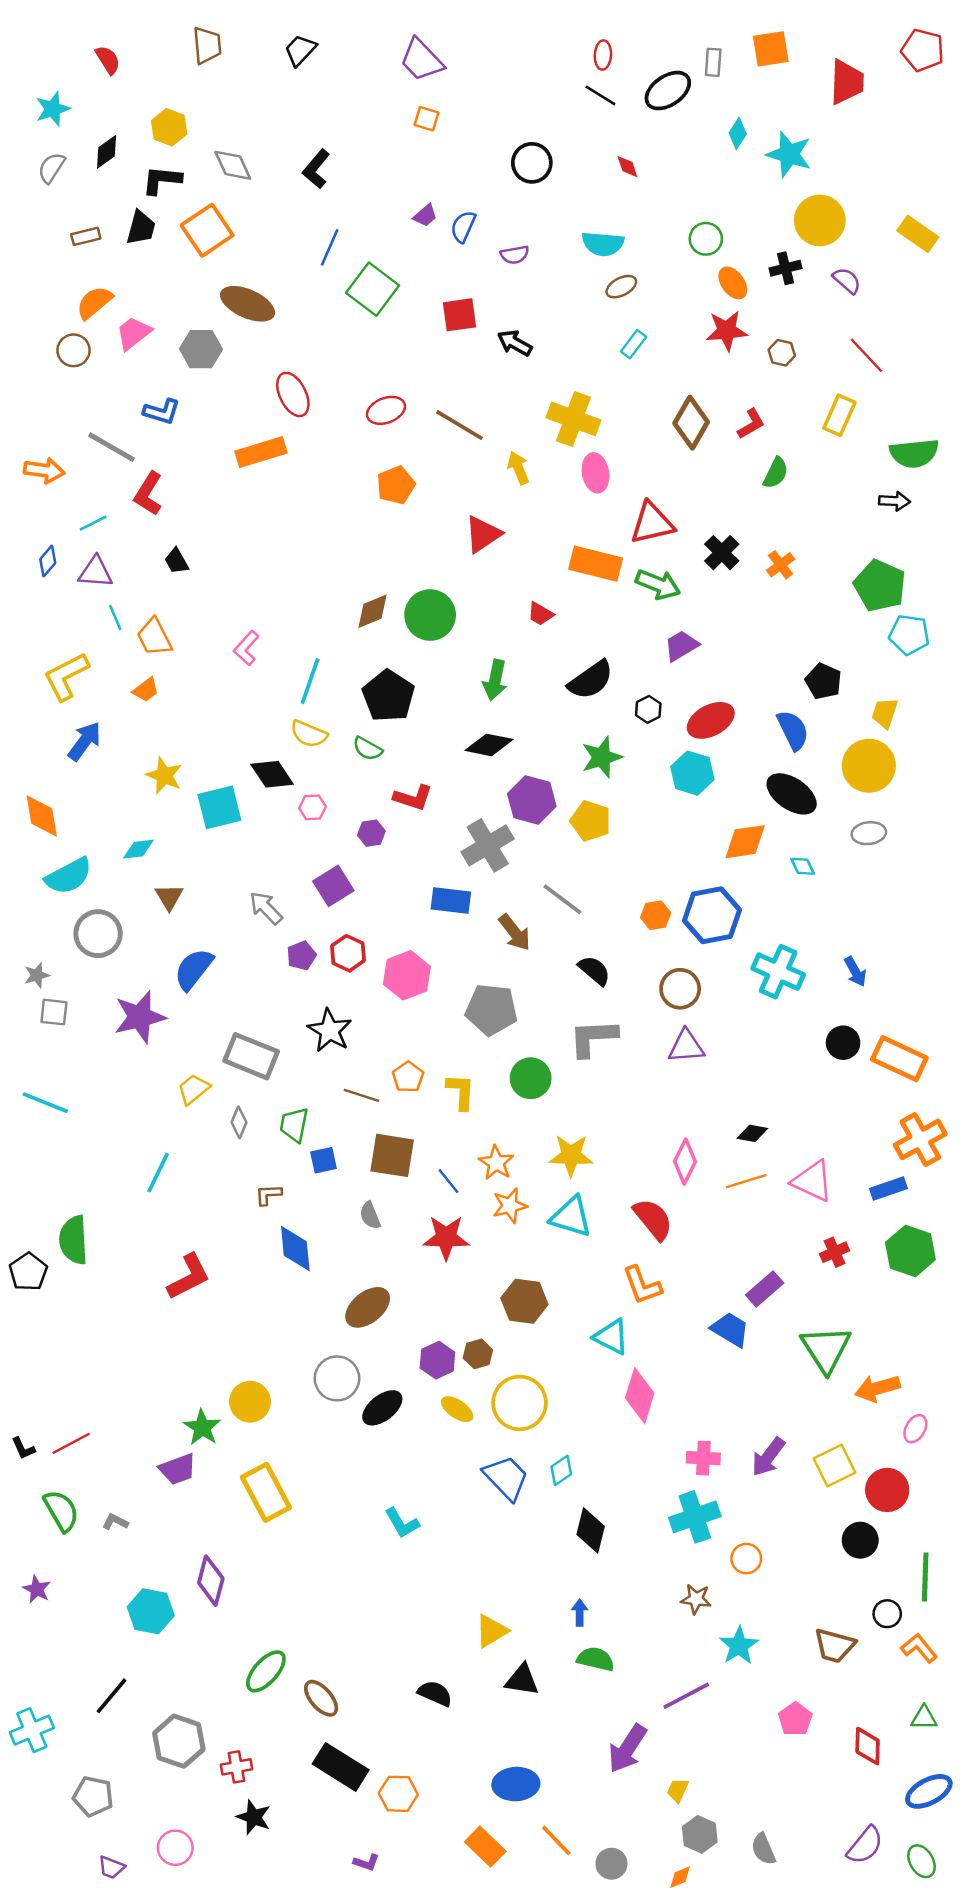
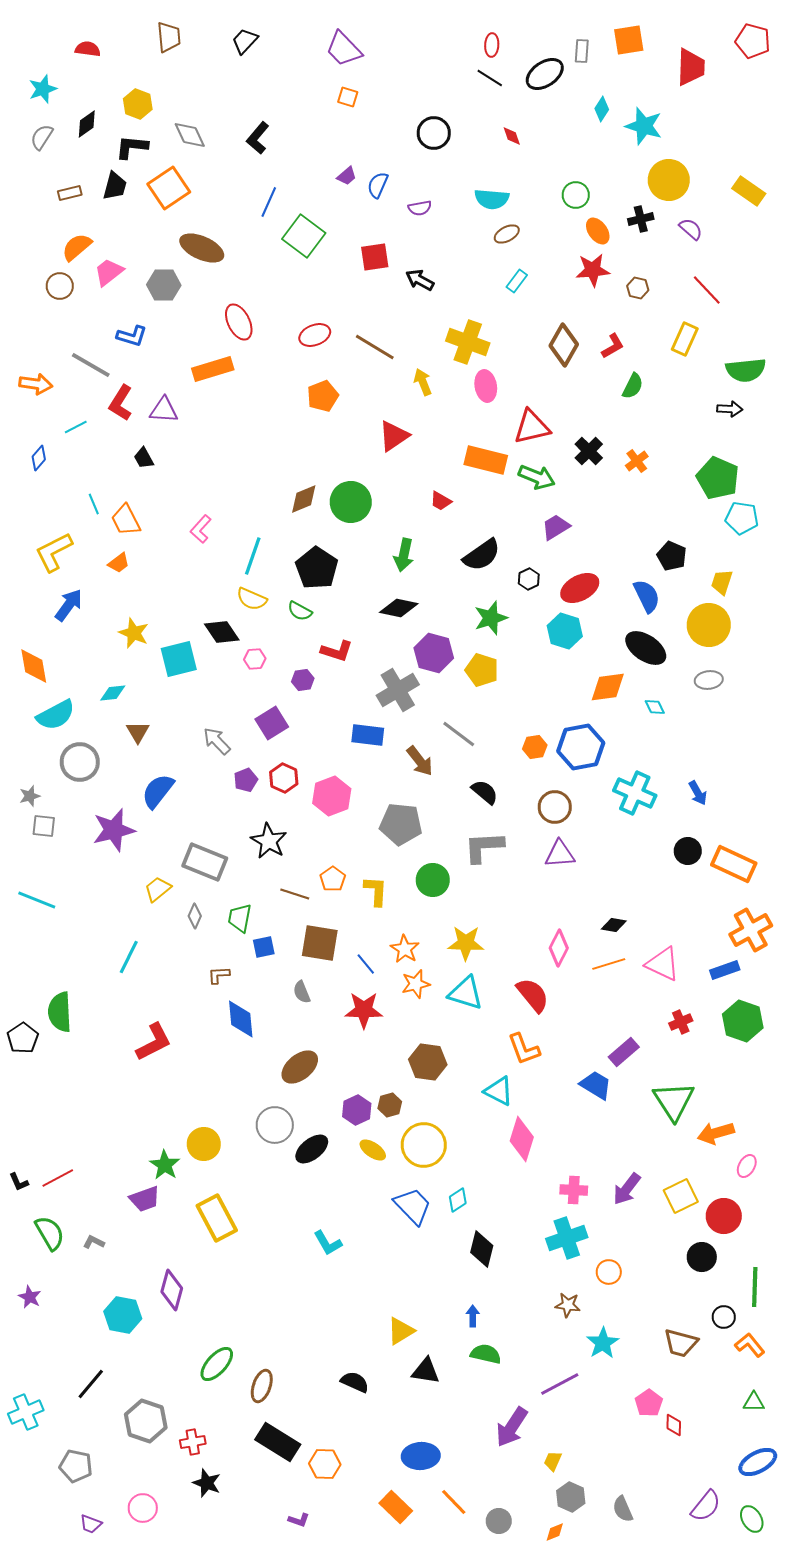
red semicircle: (108, 60) -> (88, 49), turned -50
purple triangle: (96, 572) -> (164, 410), moved
brown ellipse: (321, 1698) -> (262, 1386), turned 60
red diamond: (868, 1746) -> (674, 1425), moved, size x0.7

